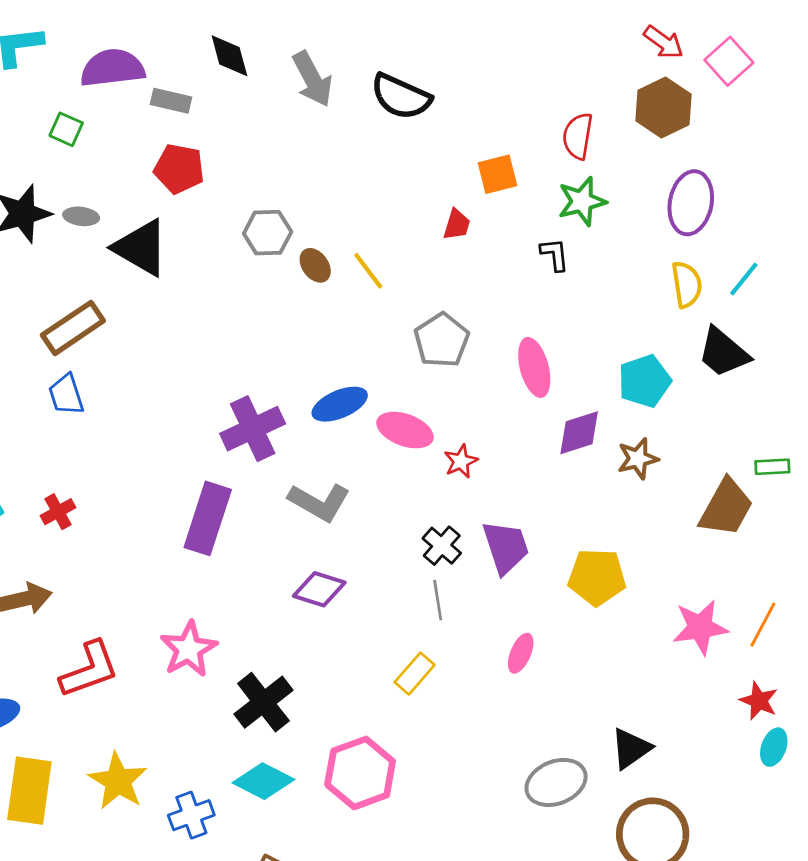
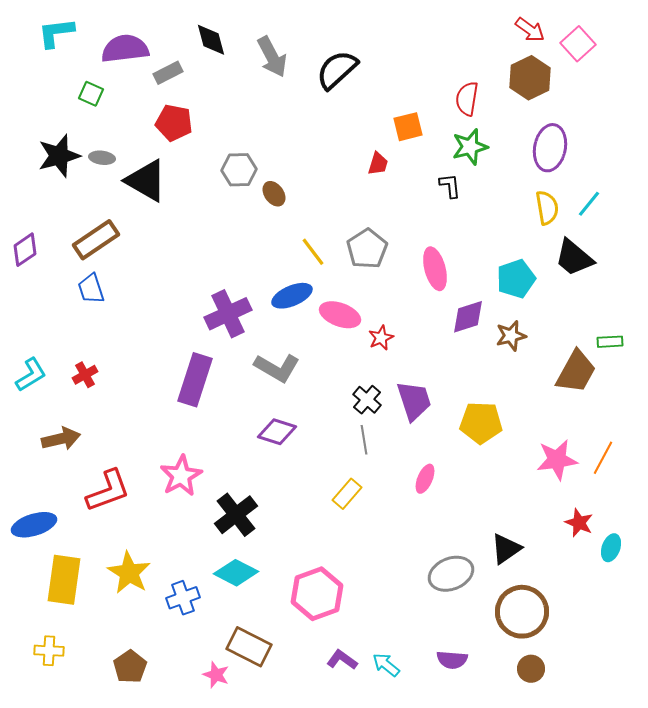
black semicircle: (401, 97) -> (337, 70), turned 114
gray rectangle: (171, 101) -> (168, 73), turned -40
yellow line: (368, 271) -> (313, 252), moved
red star: (759, 701) -> (579, 523), moved
pink hexagon: (360, 773) -> (317, 594), moved

